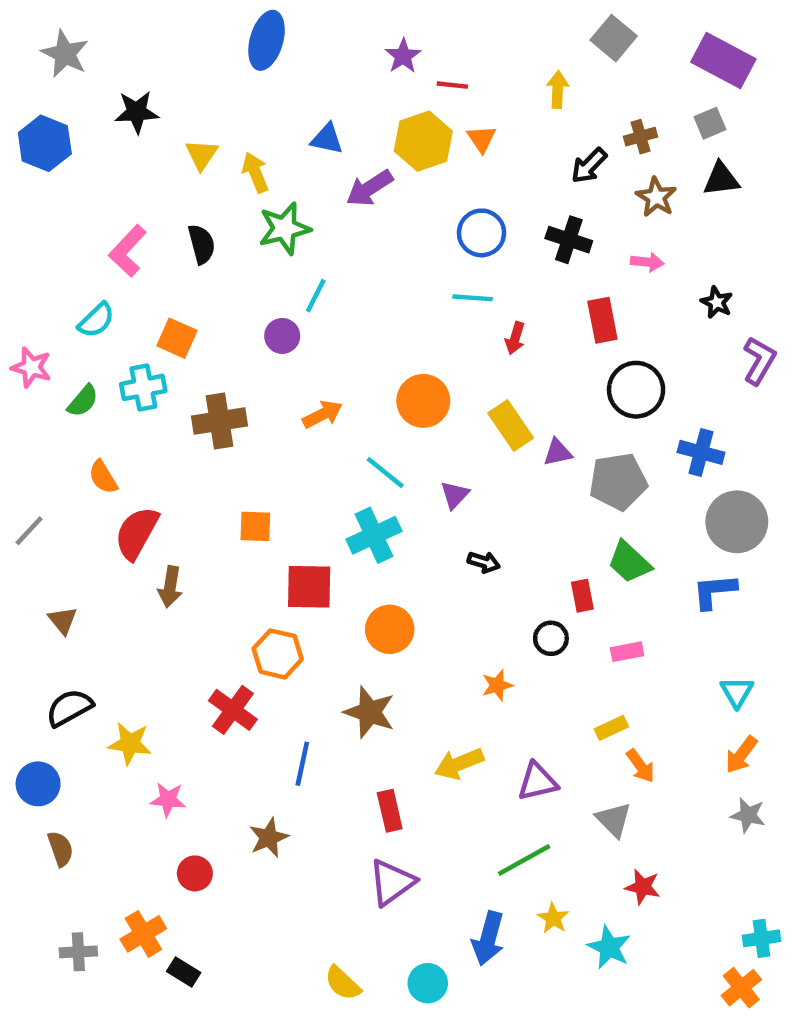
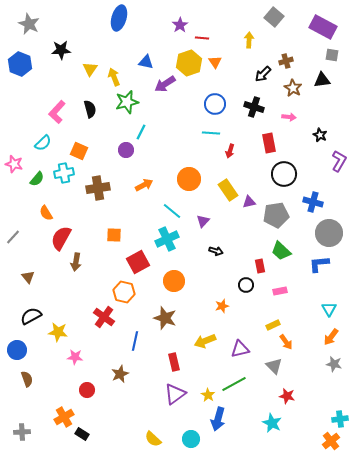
gray square: (710, 123) -> (332, 55), moved, turned 32
red square: (309, 587) -> (138, 262), turned -30
yellow star: (553, 918) -> (208, 395), moved
gray cross: (78, 952) -> (22, 432), moved

